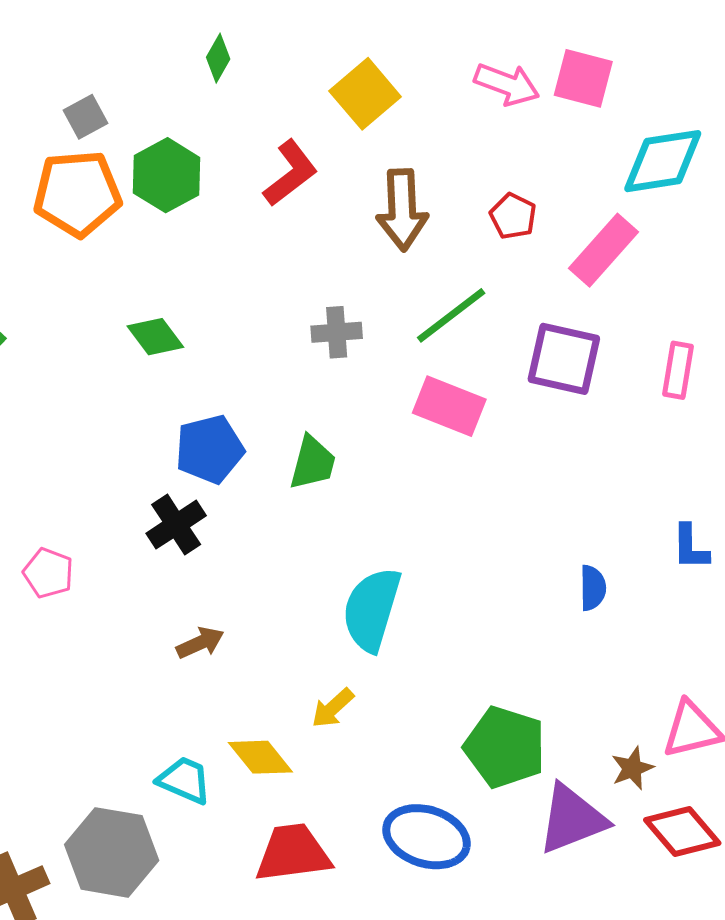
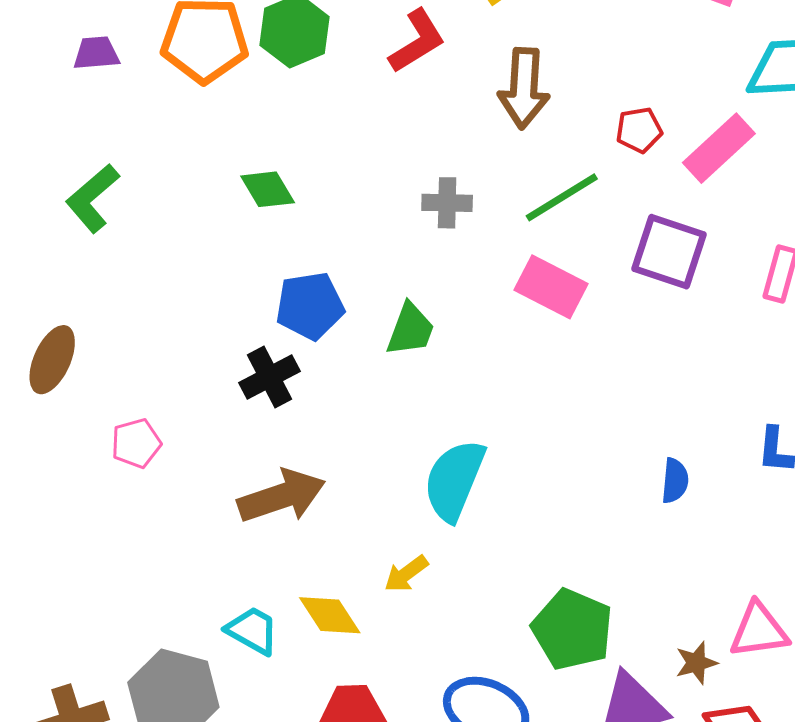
red pentagon: (513, 216) -> (639, 130), moved, turned 30
pink pentagon: (48, 573) -> (136, 443), moved, turned 30
brown arrow: (200, 643) -> (282, 496), size x1.8

